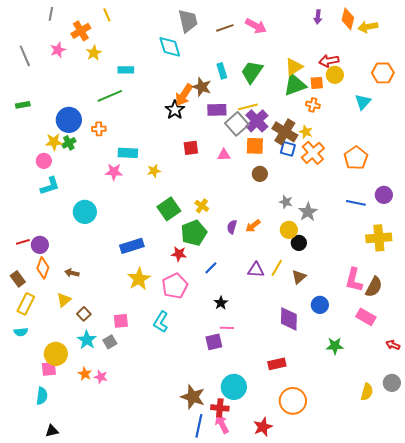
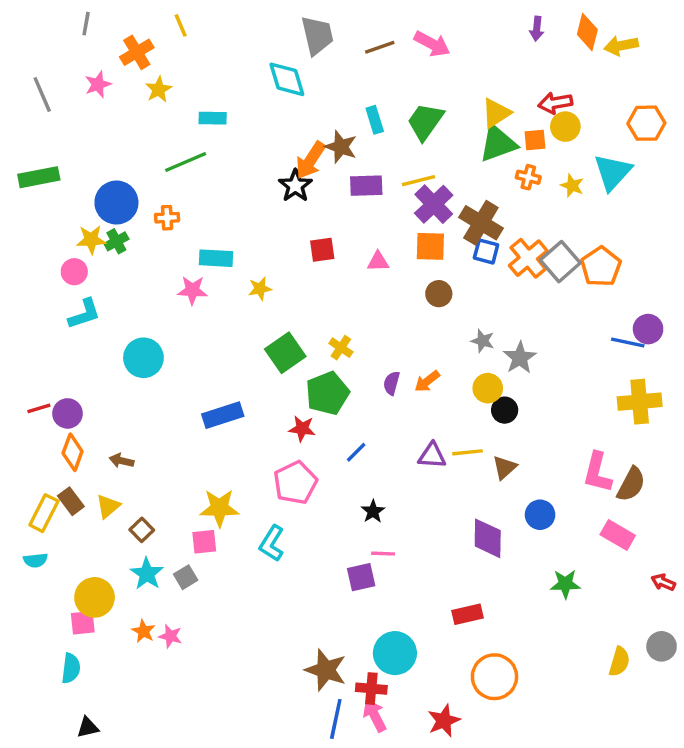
cyan triangle: (363, 102) -> (613, 172), size x1.4
green rectangle: (23, 105) -> (39, 177), size x1.6
gray square: (237, 124) -> (560, 262), moved
yellow star: (306, 132) -> (572, 186), moved
blue line: (356, 203) -> (628, 343), moved
yellow line: (277, 268) -> (467, 452), turned 54
brown rectangle: (18, 279) -> (71, 501), moved
yellow star: (139, 279) -> (219, 508), moved, turned 30

